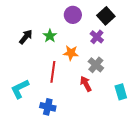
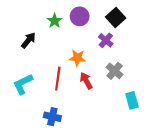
green star: (50, 36) -> (55, 21), moved
gray cross: (96, 65) -> (115, 71), moved
red arrow: (86, 84) -> (86, 81), moved
cyan L-shape: (20, 89) -> (23, 84), moved

